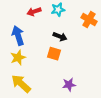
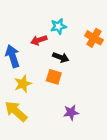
red arrow: (34, 12) -> (39, 40), moved
yellow star: (18, 58) -> (23, 84), moved

